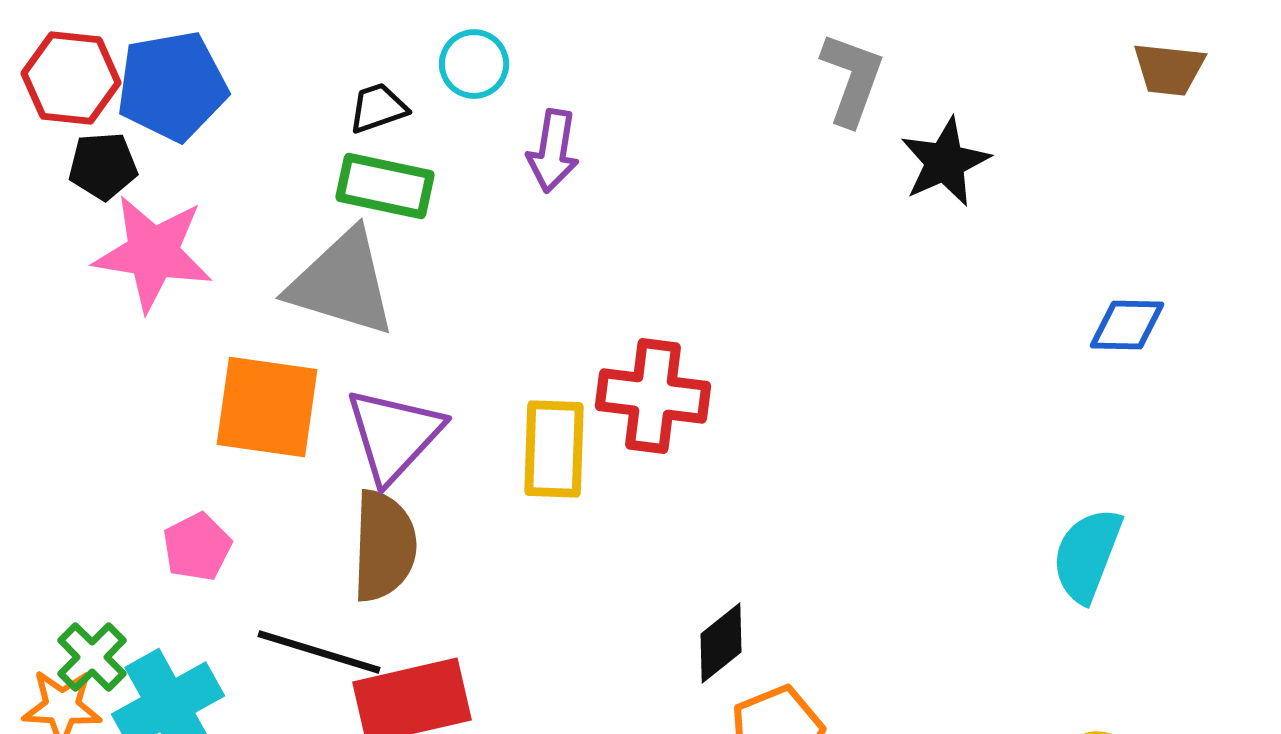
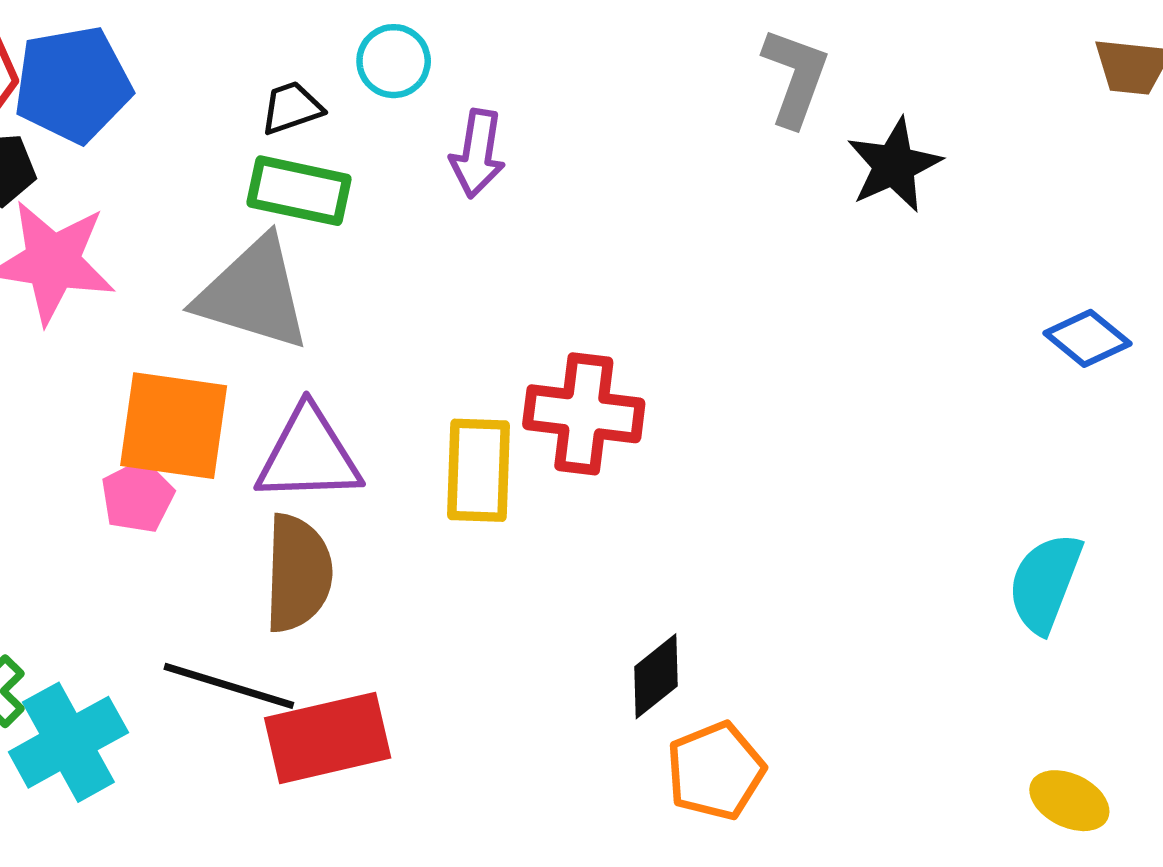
blue diamond: (1127, 325) -> (1087, 338), turned 38
purple triangle: (394, 435) -> (309, 455), turned 45
pink pentagon: (197, 547) -> (137, 497), moved

